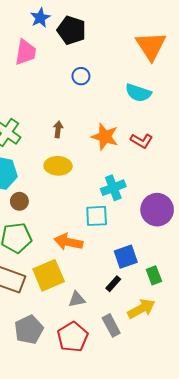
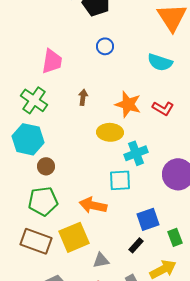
pink trapezoid: (26, 52) -> (52, 61), moved
yellow ellipse: (58, 166) -> (110, 132), moved

